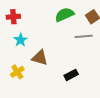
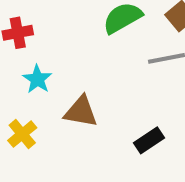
yellow cross: (17, 72) -> (22, 134), moved

